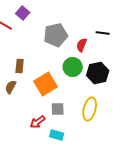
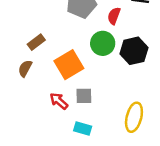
brown rectangle: (20, 66) -> (36, 42), turned 48
yellow ellipse: (90, 109) -> (134, 117), moved
red arrow: (38, 122) -> (59, 101), moved, turned 77

